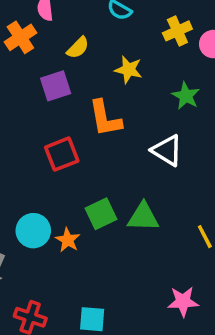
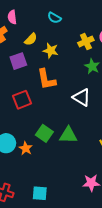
yellow cross: (177, 31) -> (86, 41), moved
yellow star: (129, 70) -> (51, 51), moved
green square: (101, 214) -> (44, 133), turned -30

